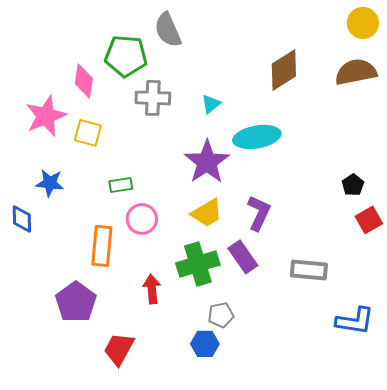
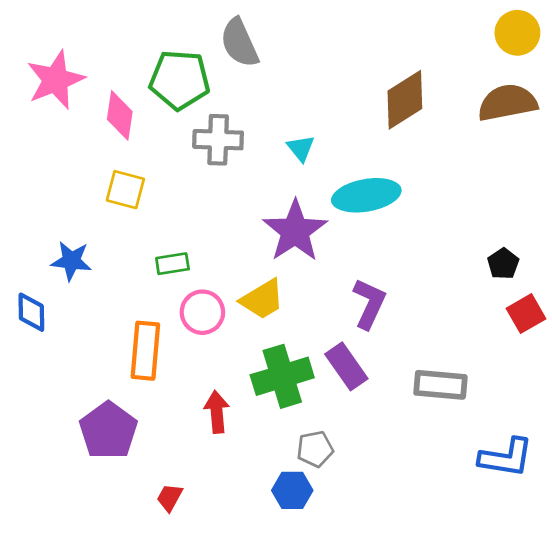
cyan triangle: (211, 104) -> (301, 148), turned -30
pink star: (46, 116) -> (56, 80), moved
yellow trapezoid: (207, 213) -> (262, 299), moved
red trapezoid: (119, 349) -> (170, 497), size x0.6

